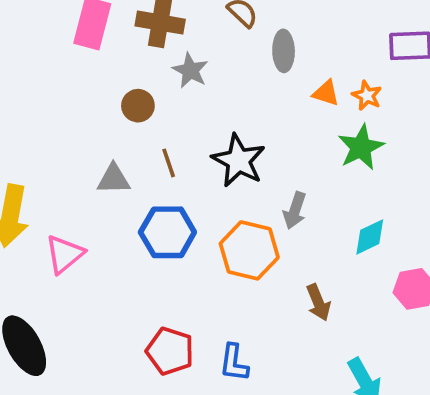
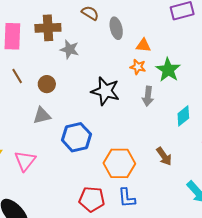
orange star: (367, 96) -> (138, 67), moved
brown circle: (138, 106) -> (47, 84), moved
brown line: (169, 163) -> (17, 76), moved
gray arrow: (295, 210) -> (148, 96), moved
orange hexagon: (249, 250) -> (119, 163), moved

